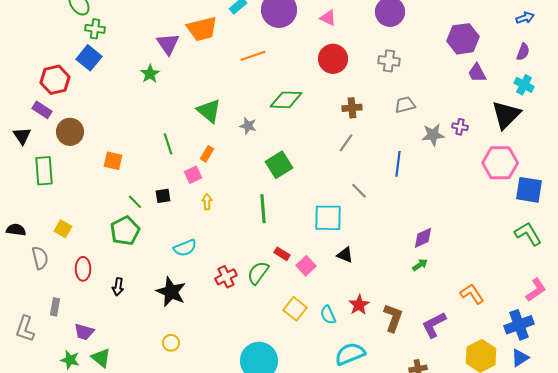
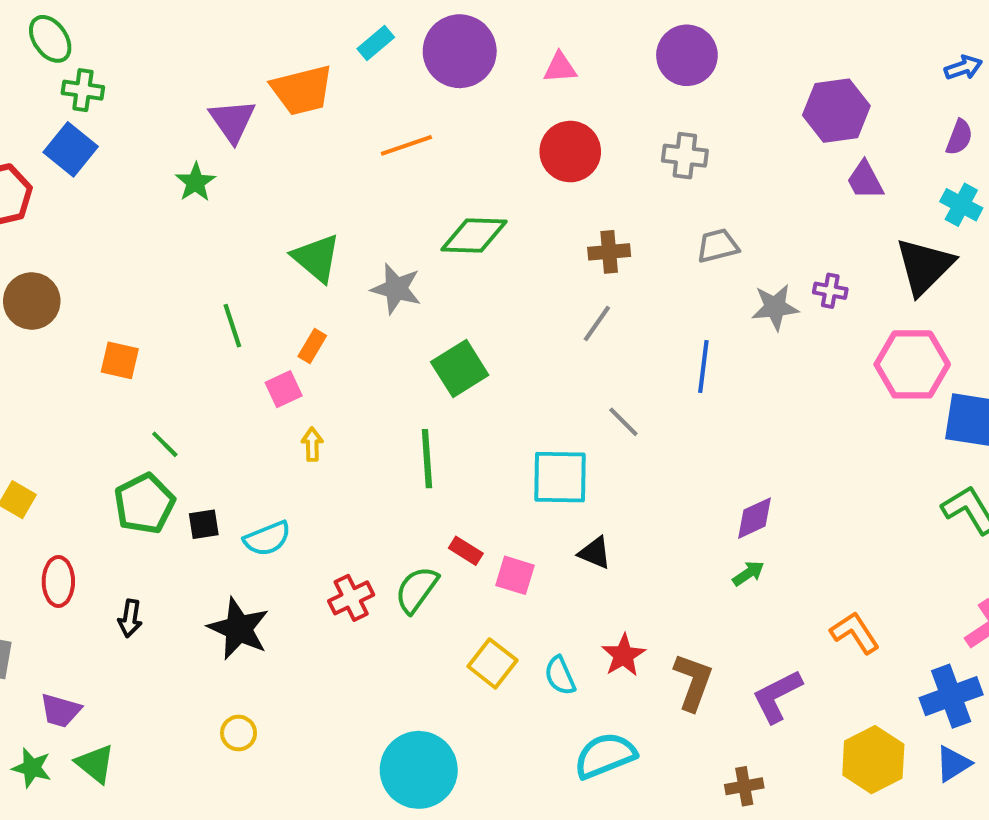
pink triangle: (328, 18) -> (560, 68), turned -30
gray star: (248, 126) -> (396, 289), size x1.4
black square: (163, 196) -> (204, 524), moved
pink square: (306, 266) -> (515, 575), turned -30

